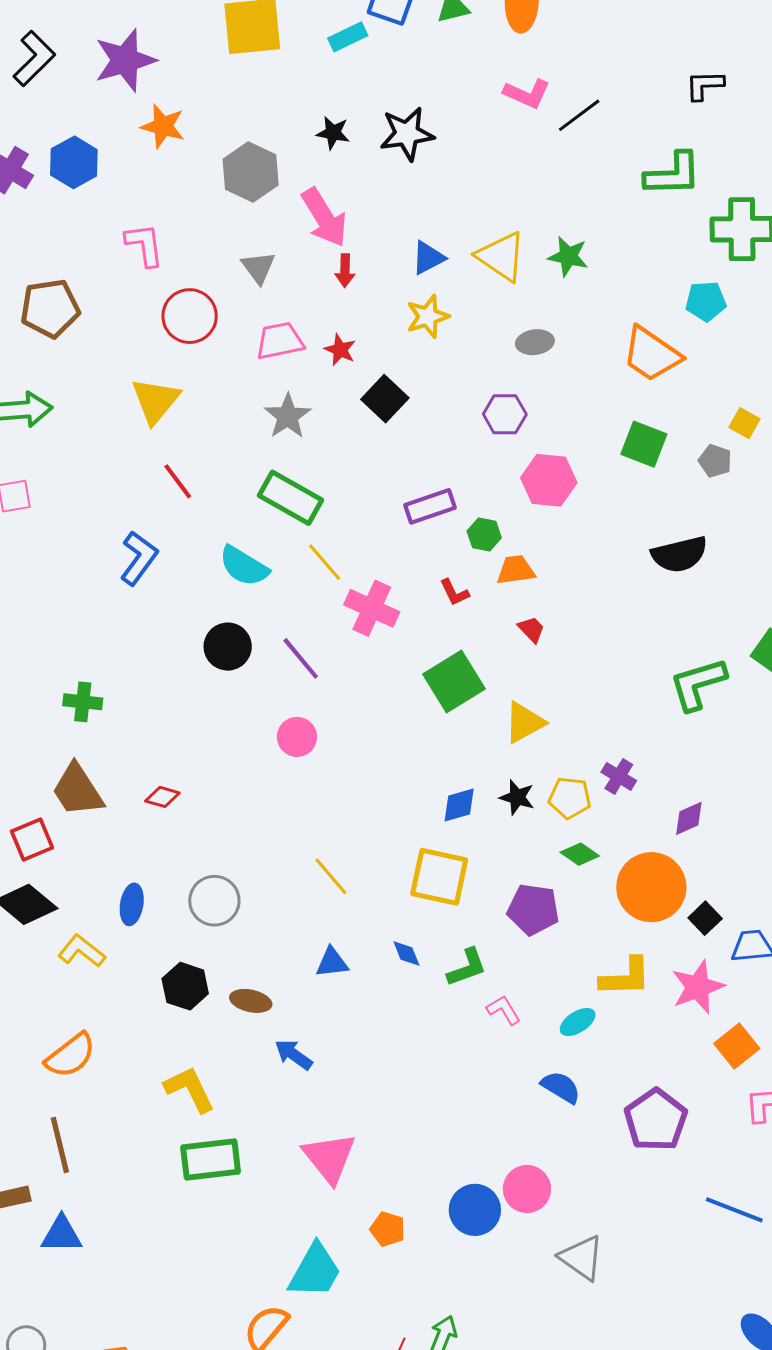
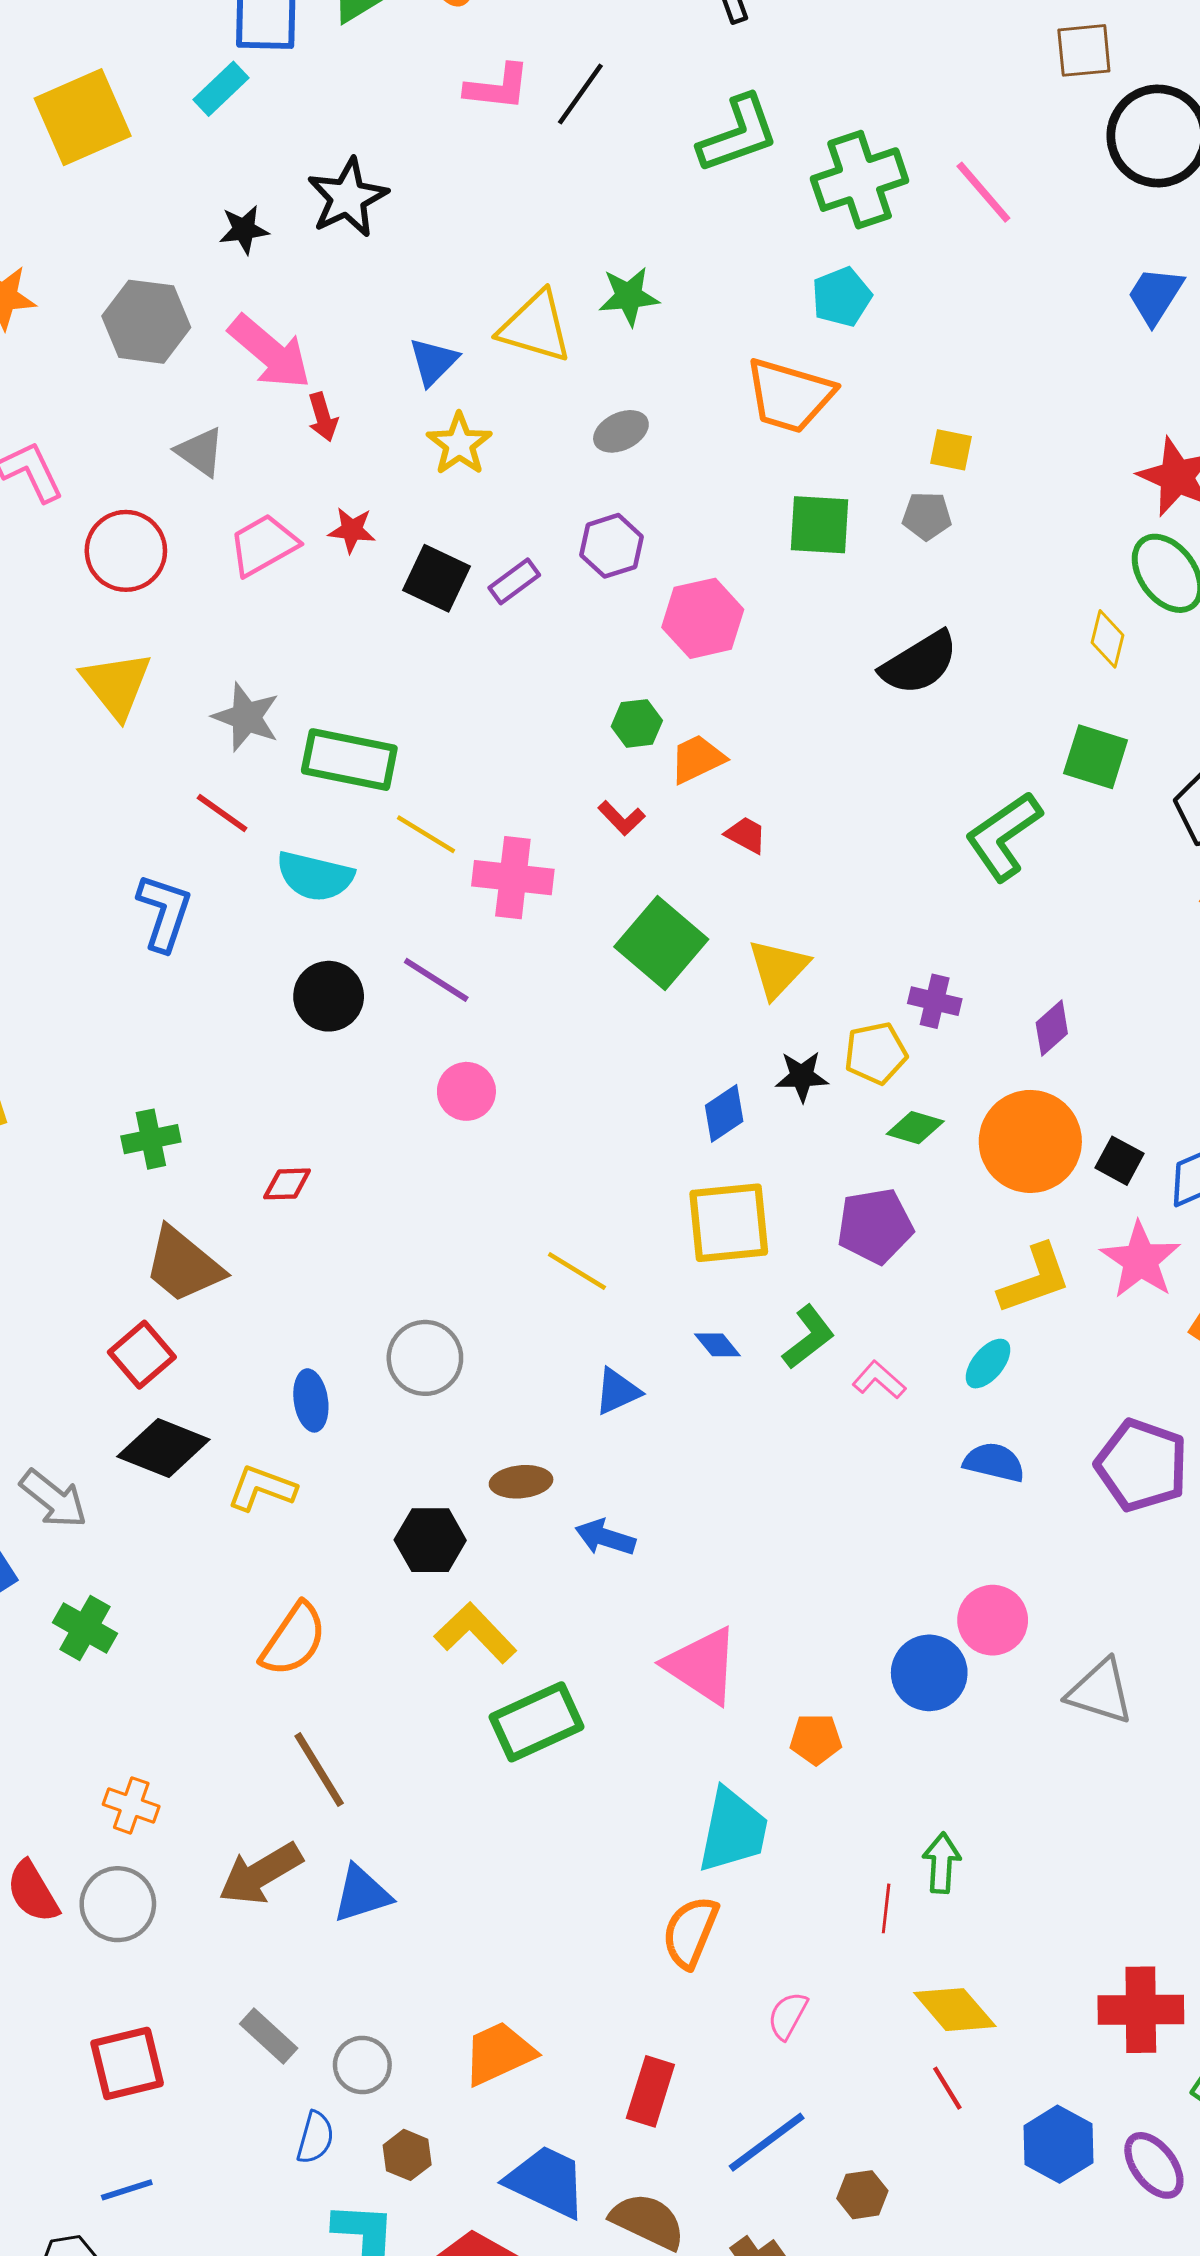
gray star: (288, 416) -> (246, 717), moved
red line: (178, 481) -> (222, 813), moved
purple rectangle: (430, 506) -> (514, 581), moved, size x0.7
red diamond: (162, 797) -> (287, 1184), moved
black hexagon: (185, 986) -> (430, 1540), moved

